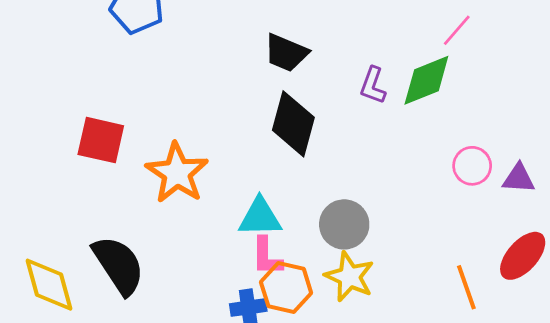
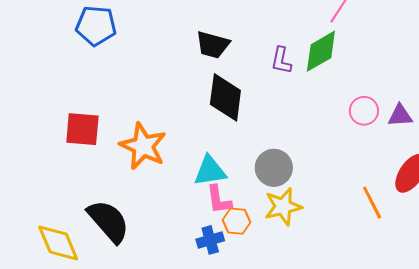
yellow star: (349, 277) -> (283, 207), turned -30
orange hexagon: (286, 287) -> (237, 221), size x0.7

